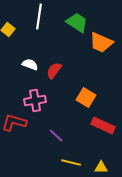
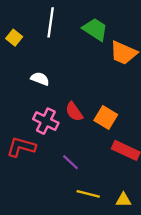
red semicircle: (54, 70) -> (74, 112), moved, turned -72
pink cross: (35, 100) -> (46, 121), turned 35

